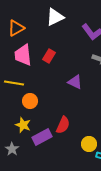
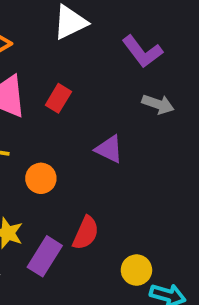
orange circle: (30, 101) -> (41, 178), moved
purple rectangle: (42, 137) -> (45, 256), turned -30

